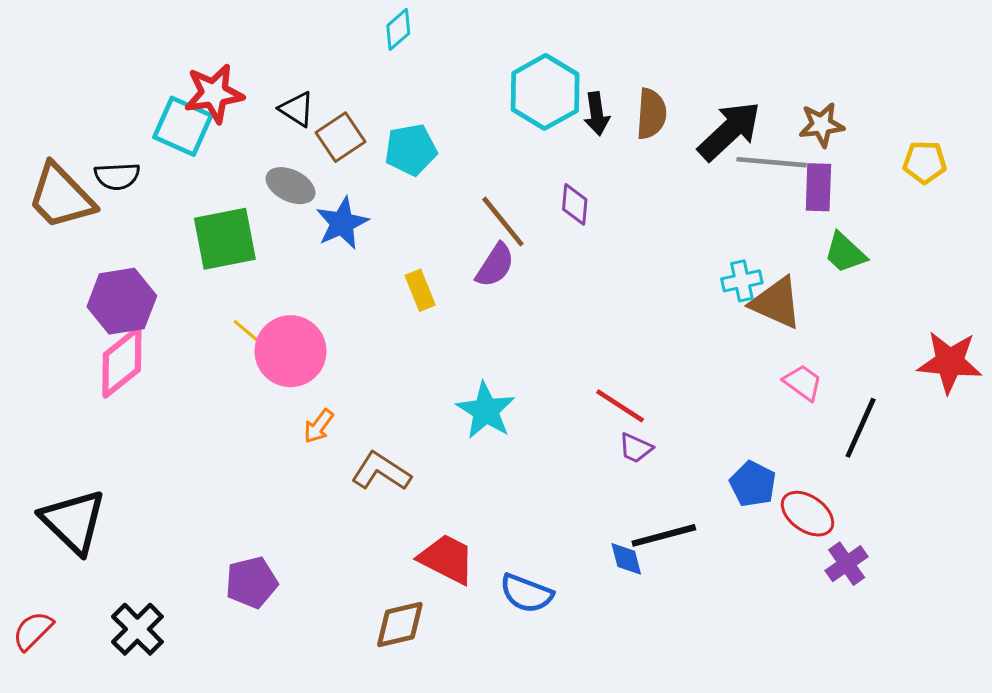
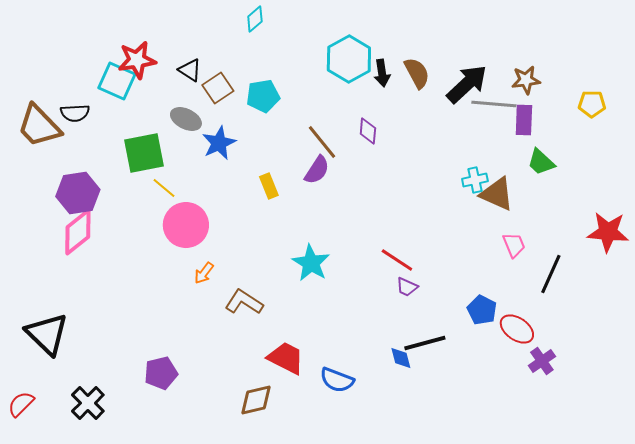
brown semicircle: (651, 114) -> (417, 73), turned -32
yellow line: (250, 334) -> (164, 188), moved
pink trapezoid: (803, 382) -> (514, 245), turned 32

